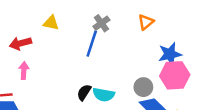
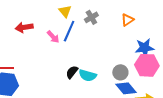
yellow triangle: (51, 23) -> (65, 11), moved, turned 32
blue line: (92, 44) -> (69, 31), moved
pink arrow: (24, 71) -> (53, 37), moved, turned 128

